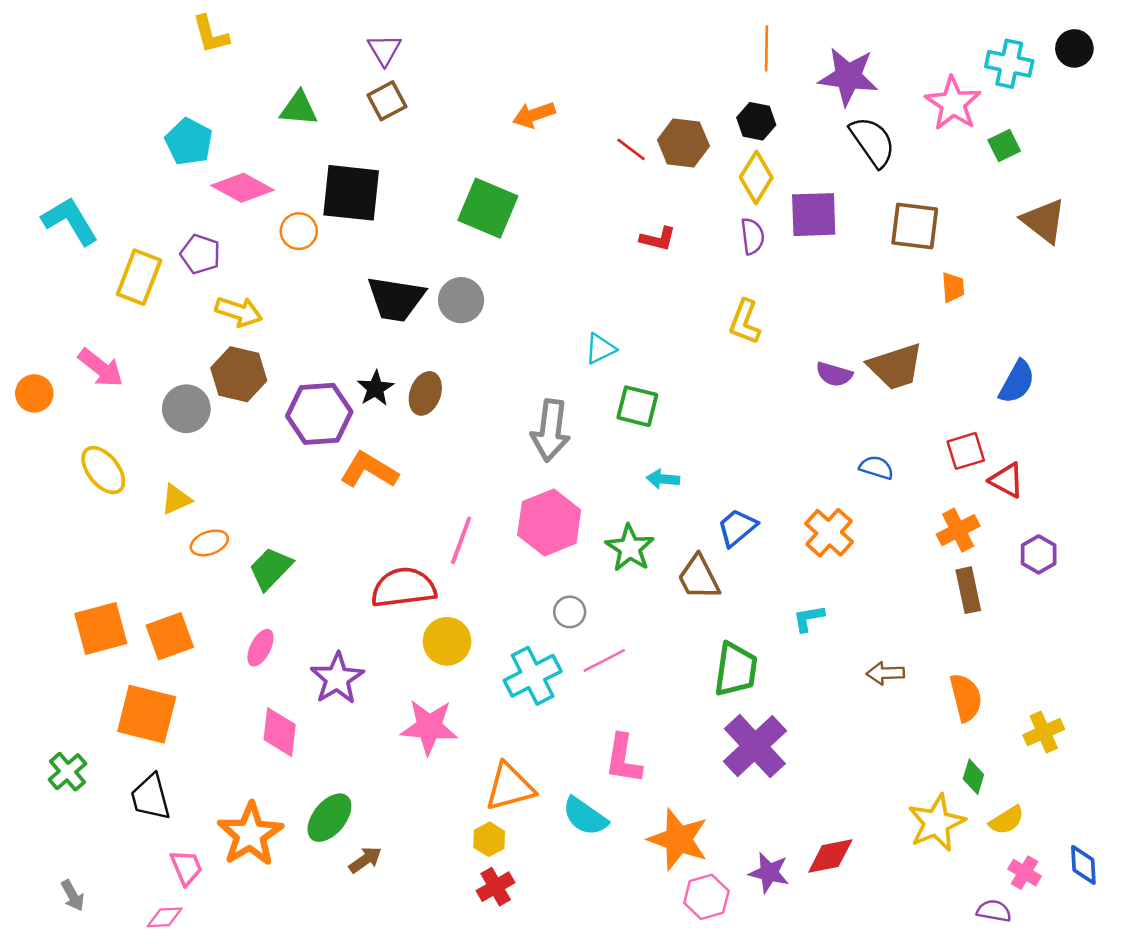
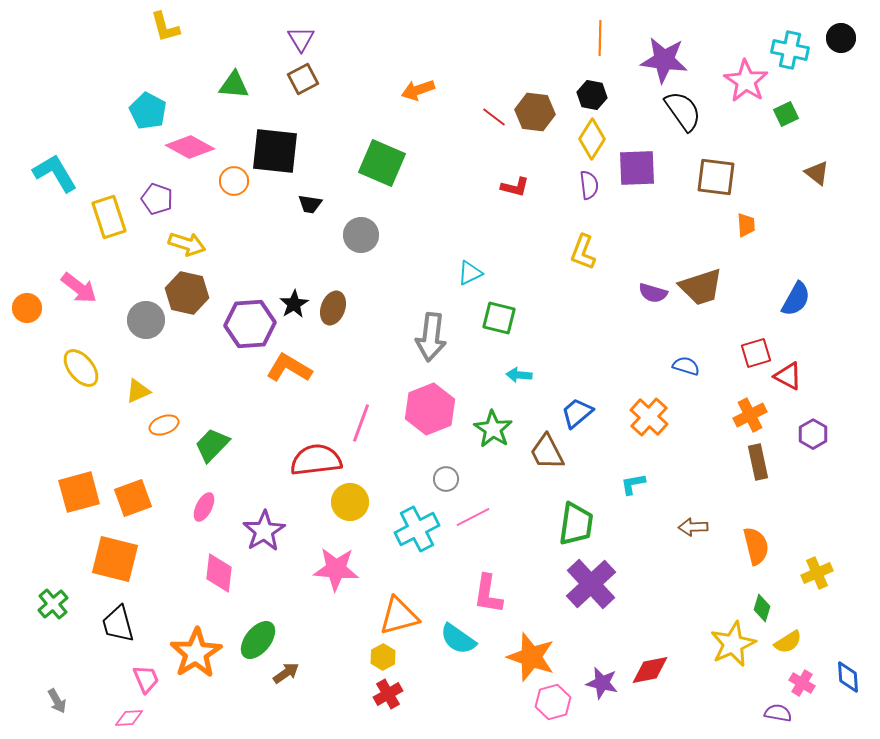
brown triangle: (1044, 221) -> (817, 173), size x0.7
yellow rectangle: (139, 277) -> (109, 217), turned -39
black trapezoid: (396, 299) -> (310, 204), moved, size x0.5

